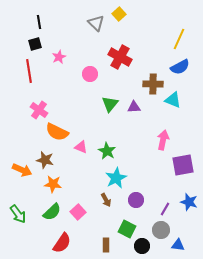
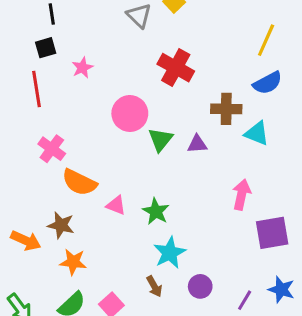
pink circle: (90, 74) -> (130, 114), moved, size x1.5

